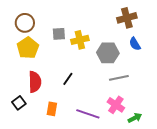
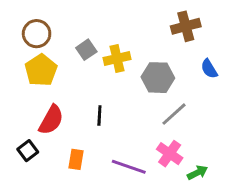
gray square: (59, 34) -> (86, 50), turned -32
blue semicircle: (135, 44) -> (209, 69), moved
gray line: (119, 78) -> (174, 114), turned -30
black line: (68, 79) -> (99, 116), turned -32
red semicircle: (35, 82) -> (51, 120), turned 30

